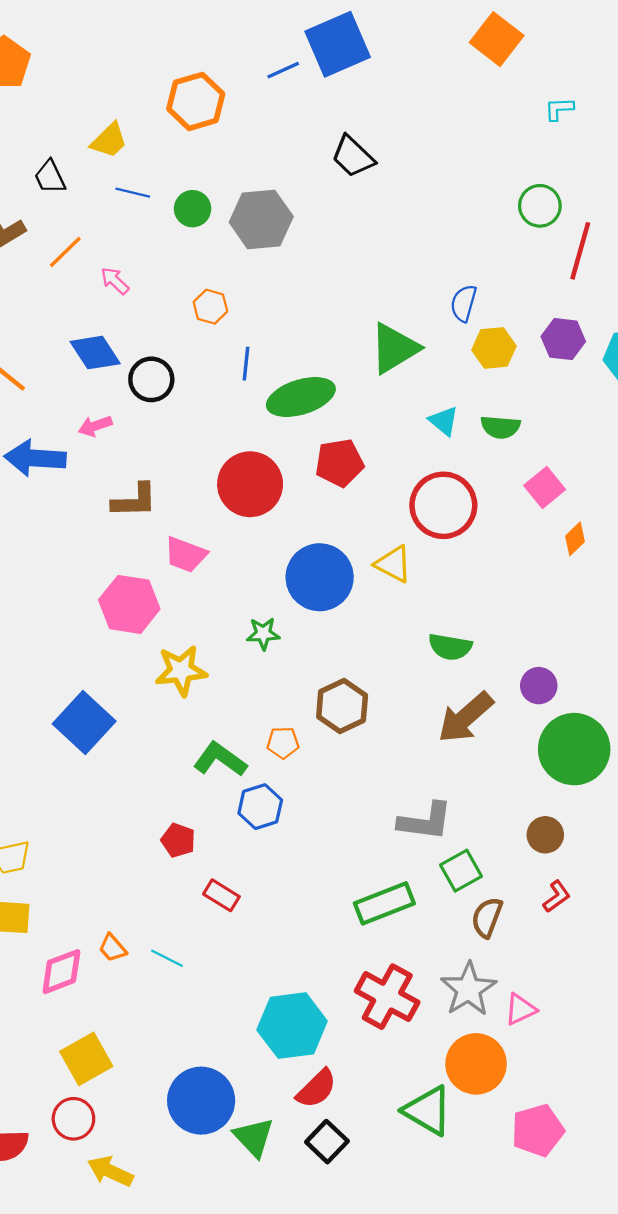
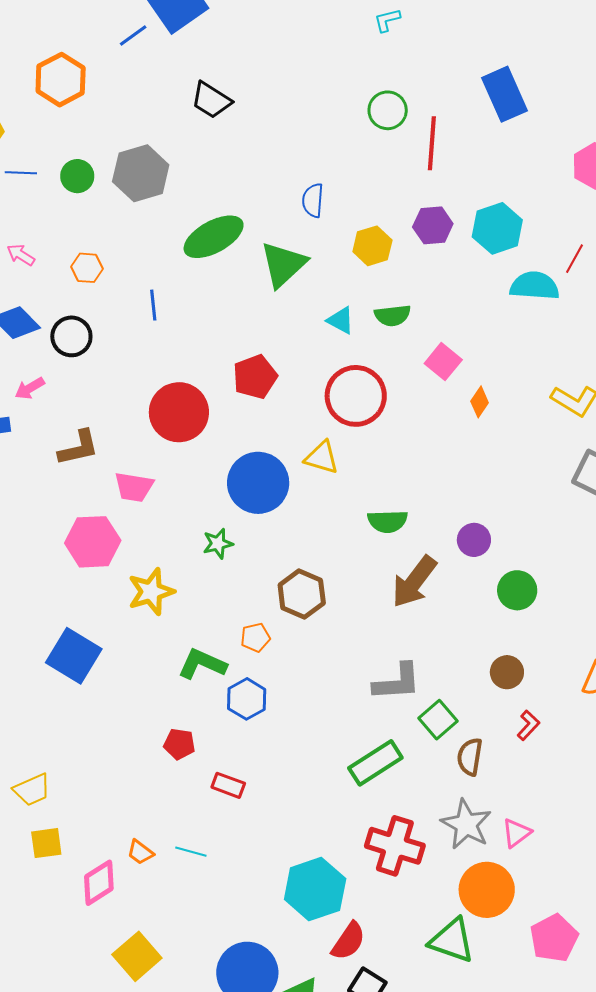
blue semicircle: (464, 303) -> (313, 200), moved
orange hexagon: (210, 307) -> (87, 268), moved
green ellipse: (301, 397) -> (214, 237), moved
green circle: (574, 749) -> (517, 590), size x0.6

